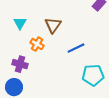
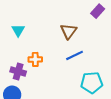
brown triangle: (53, 25) -> (69, 31), moved
orange cross: (37, 44) -> (35, 59), moved, turned -32

